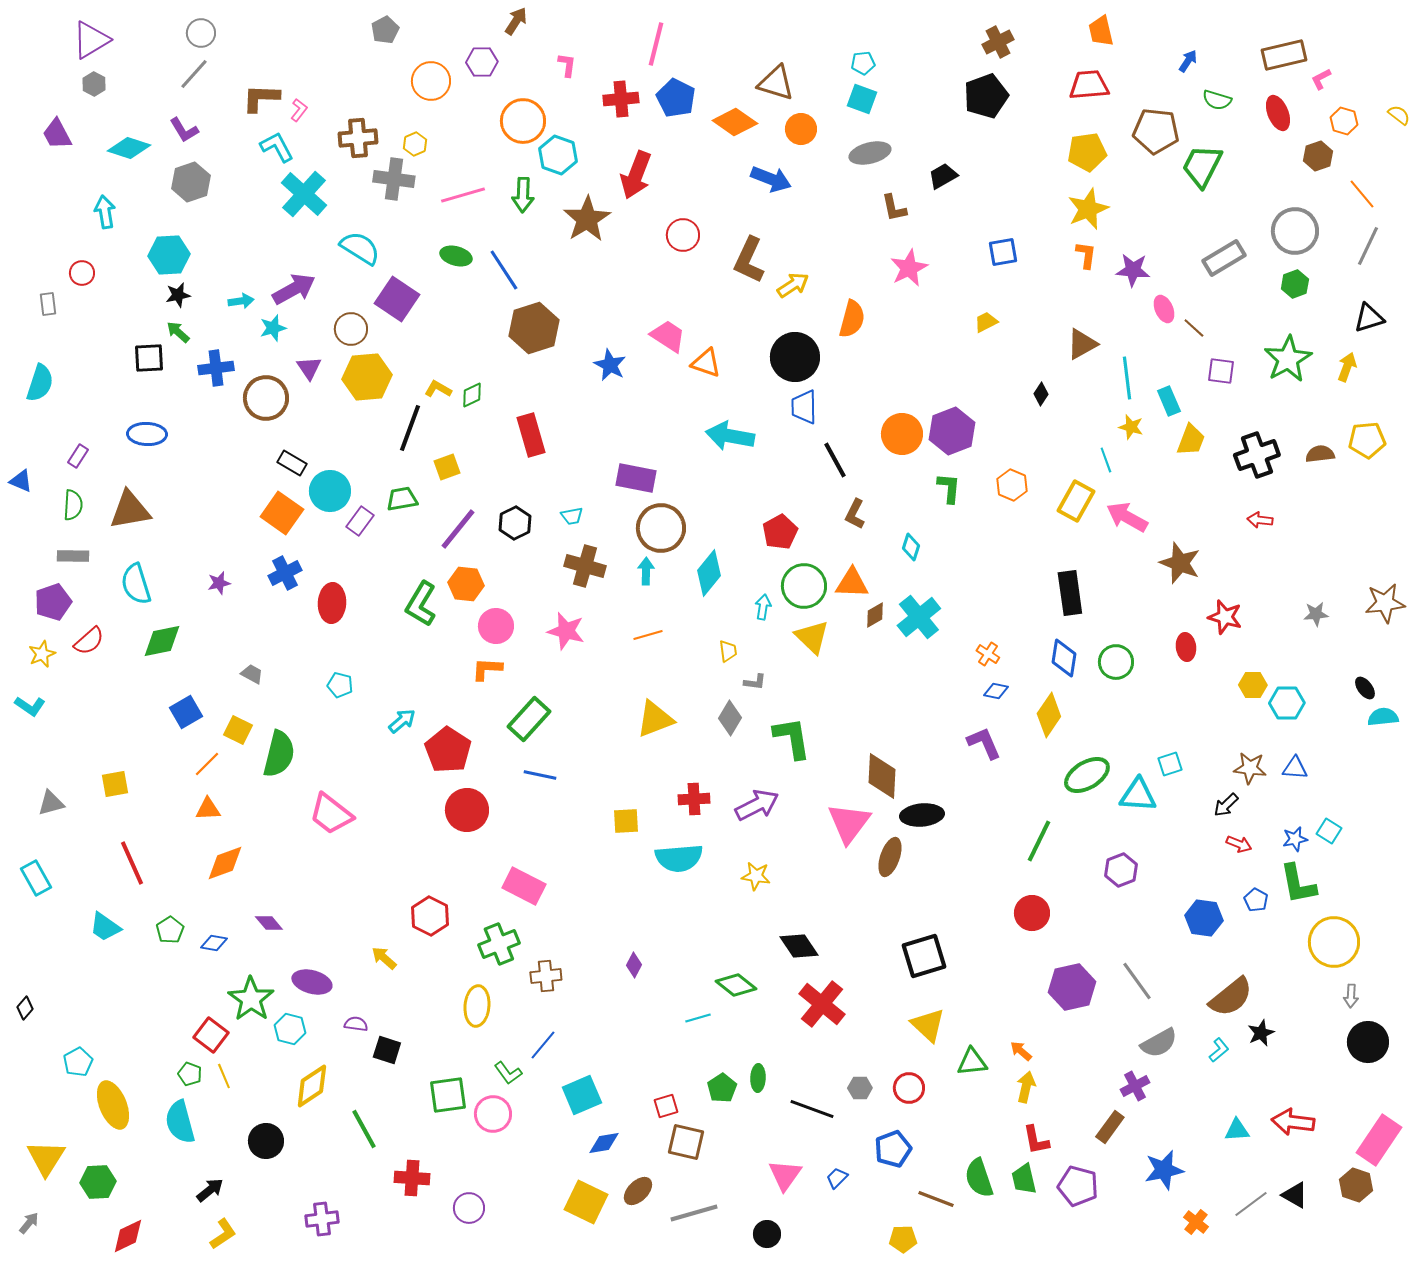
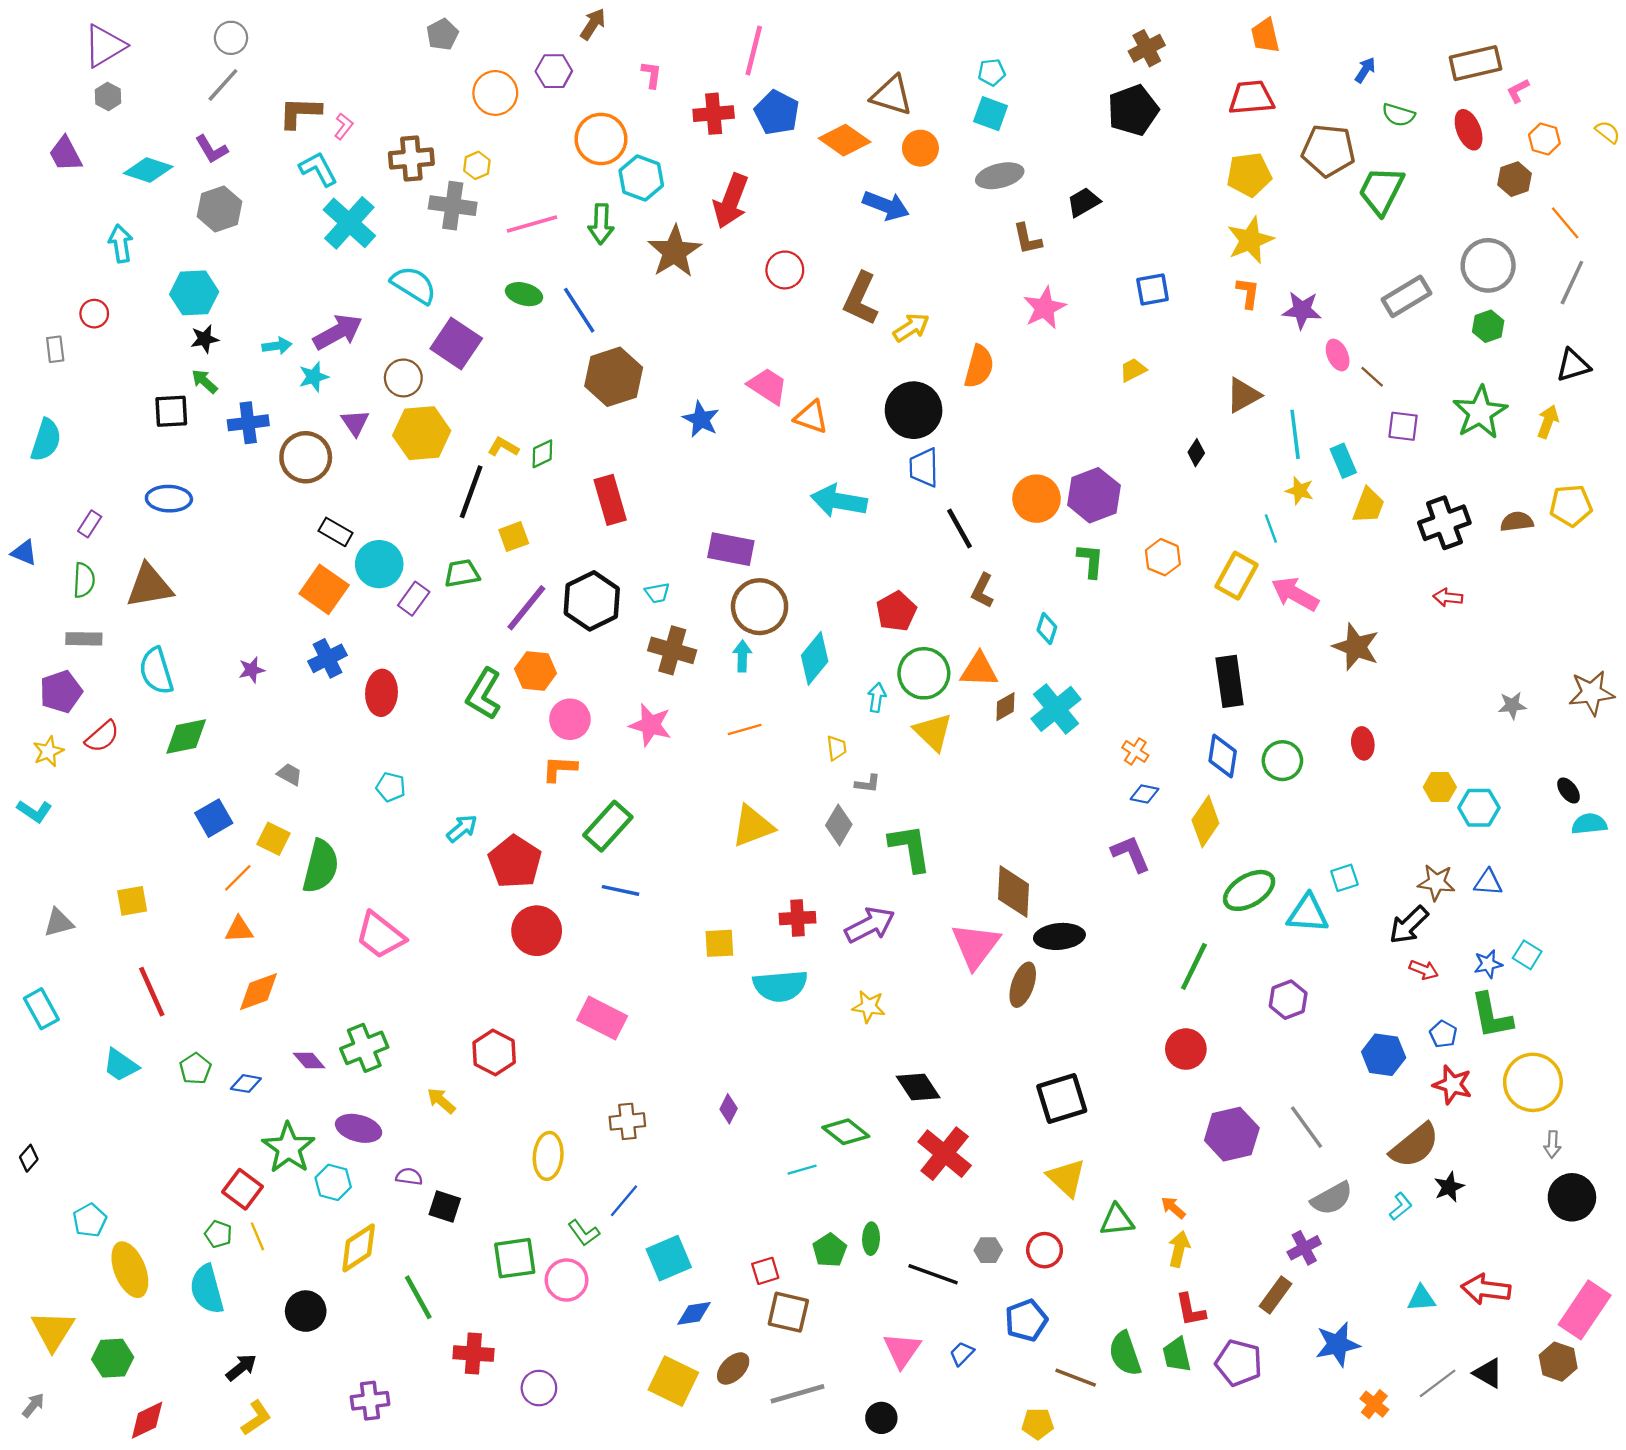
black hexagon: (515, 523) -> (592, 601), size x1.5
red star: (1225, 617) -> (1452, 1085), moved
black arrow: (1226, 805) -> (1409, 925), size x1.4
green cross: (499, 944) -> (364, 1048), moved

